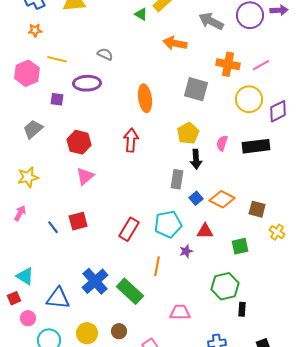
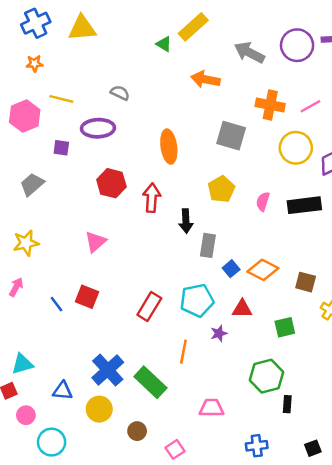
red hexagon: (79, 142) -> (111, 183), moved
black arrow: (196, 159) -> (186, 221), moved
red square: (78, 221) -> (87, 297), turned 36
cyan triangle: (25, 276) -> (22, 364), turned -48
blue triangle: (58, 298) -> (63, 391), size x0.7
yellow circle: (87, 333) -> (99, 409), moved

